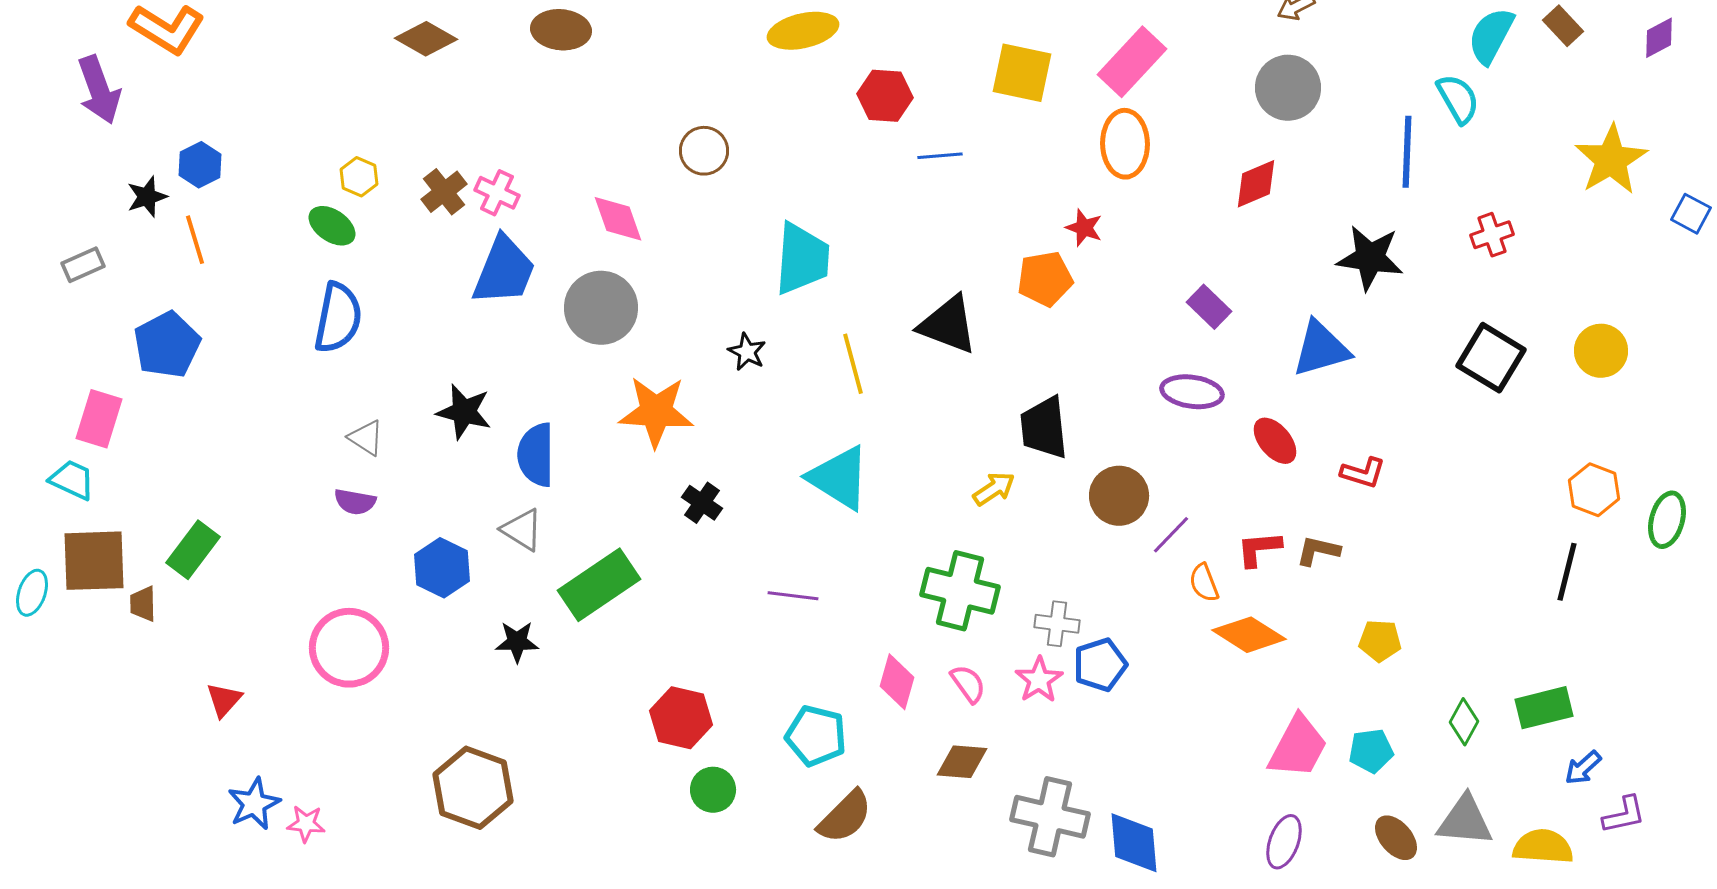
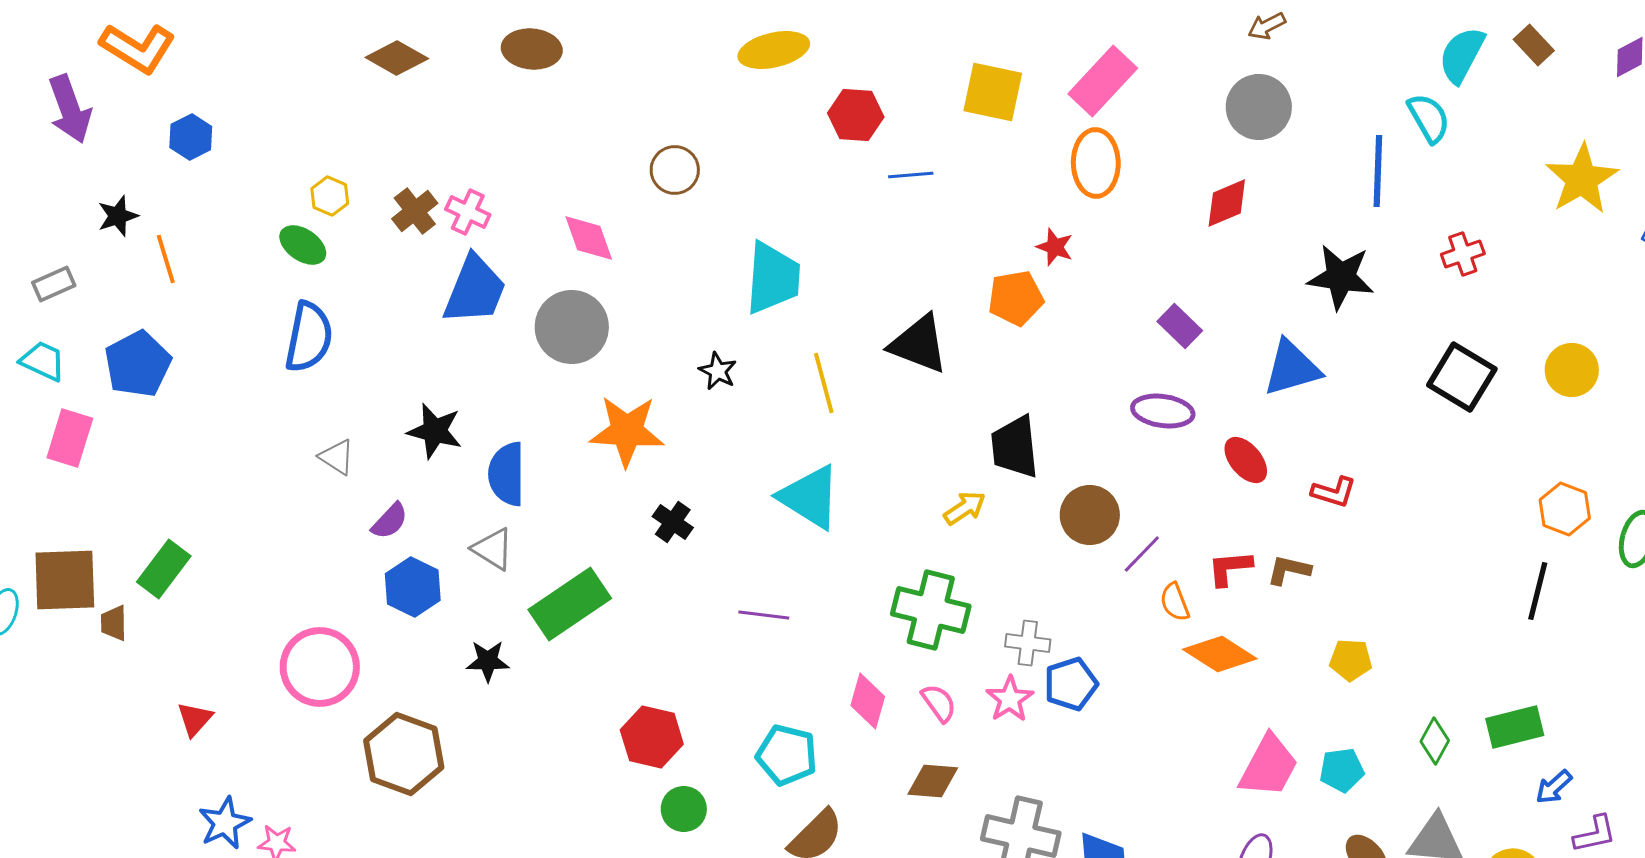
blue hexagon: (200, 165) -> (191, 137), moved
cyan trapezoid: (72, 480) -> (43, 361), moved
purple semicircle: (355, 502) -> (390, 521), moved, turned -57
brown hexagon: (473, 788) -> (404, 754), moved

